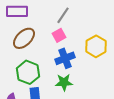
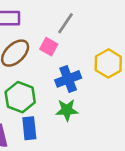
pink square: (59, 35) -> (49, 47), moved, turned -32

